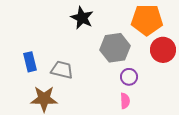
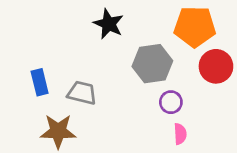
pink semicircle: (125, 101) -> (180, 134), moved

